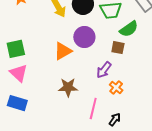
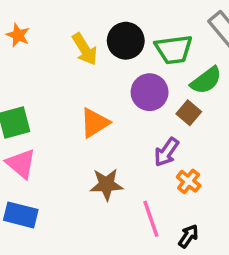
purple circle: (84, 37) -> (150, 92), moved
brown square: (118, 48) -> (189, 113), turned 32
pink line: (93, 108) -> (151, 219), turned -30

